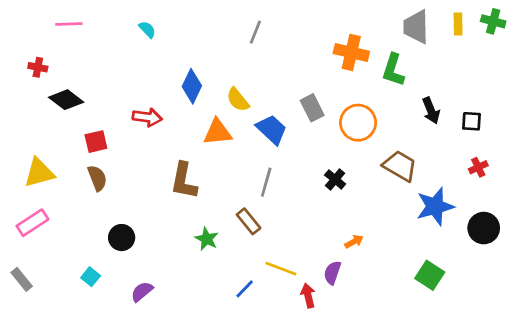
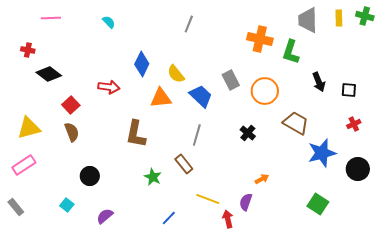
red square: (96, 142) -> (71, 105), turned -30
blue line: (245, 289) -> (169, 218), moved

